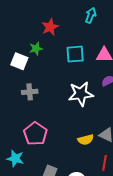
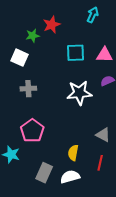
green star: (36, 49) -> (33, 36), moved
yellow semicircle: (86, 140) -> (73, 153), moved, turned 112

